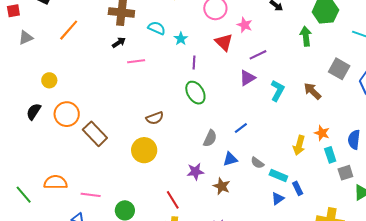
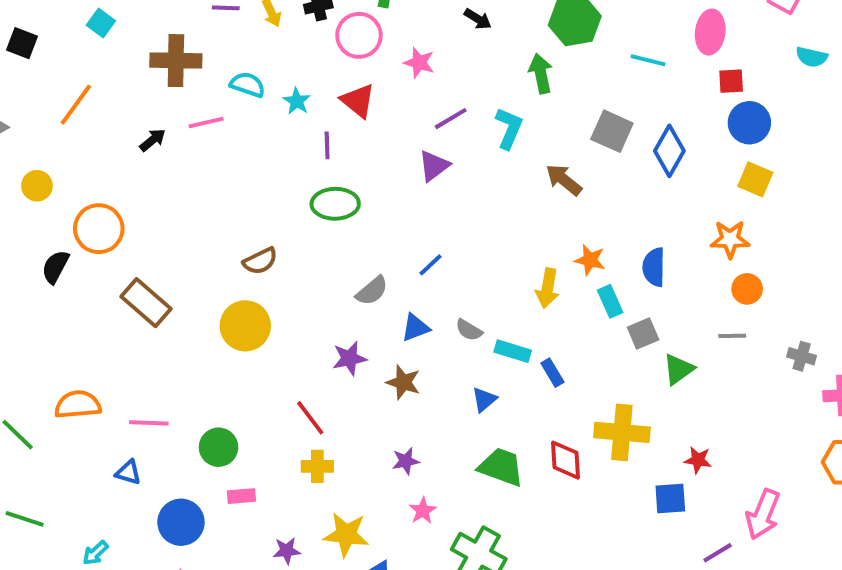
black arrow: (119, 42) -> (153, 140), moved
red triangle: (224, 42) -> (358, 101), moved
pink line: (136, 61) -> (206, 123), moved
yellow circle: (49, 80) -> (37, 186), moved
cyan L-shape: (277, 91) -> (509, 128), moved
green ellipse: (195, 93) -> (335, 204), turned -55
black semicircle: (34, 112) -> (55, 267), moved
orange circle: (67, 114) -> (99, 229), moved
gray semicircle: (210, 138) -> (372, 291), turned 30
blue triangle: (278, 199) -> (484, 399), moved

